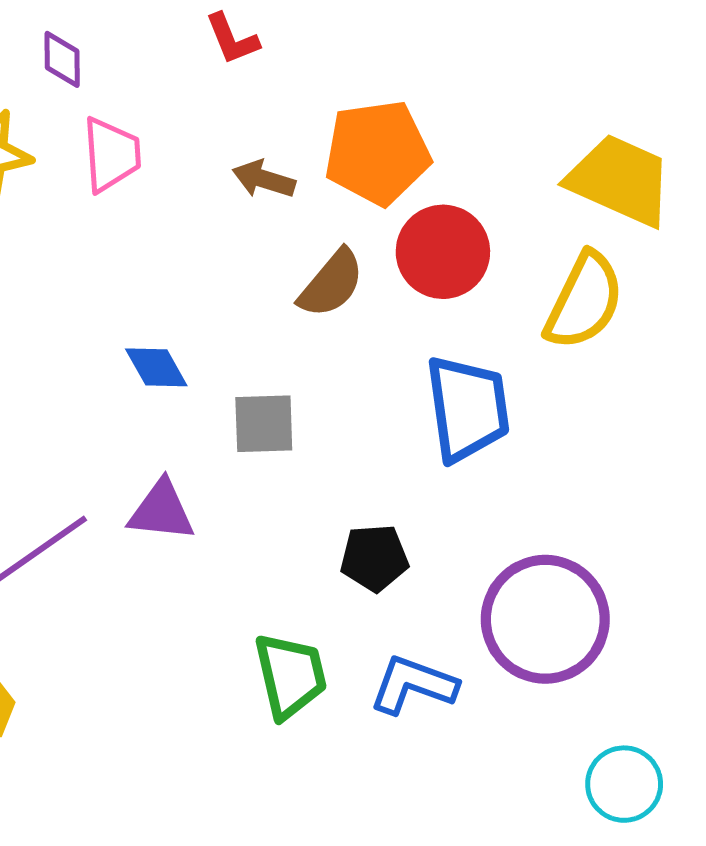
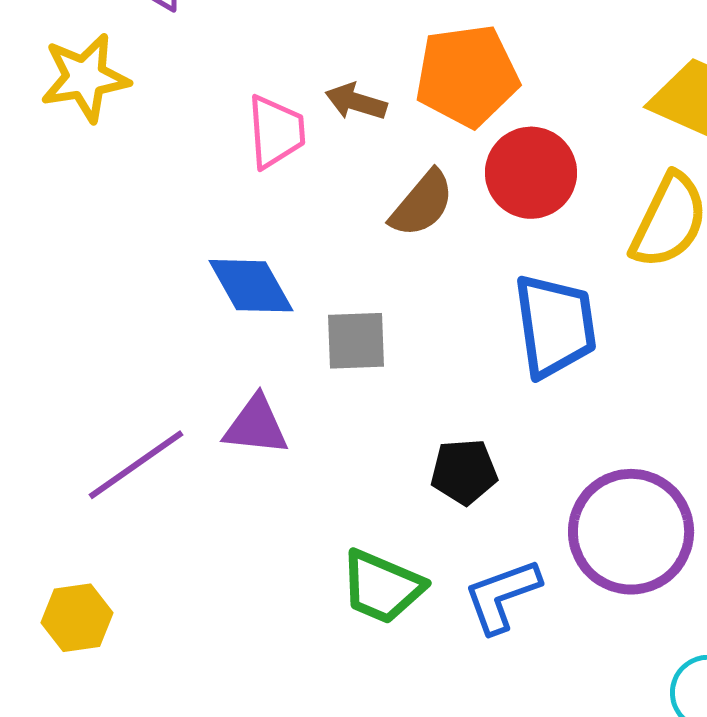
pink trapezoid: (111, 155) -> (276, 132), moved
blue diamond: (156, 367) -> (251, 286), size x1.4
green trapezoid: (290, 676) -> (382, 587), turned 126
blue L-shape: (413, 685) -> (502, 596), turned -40

